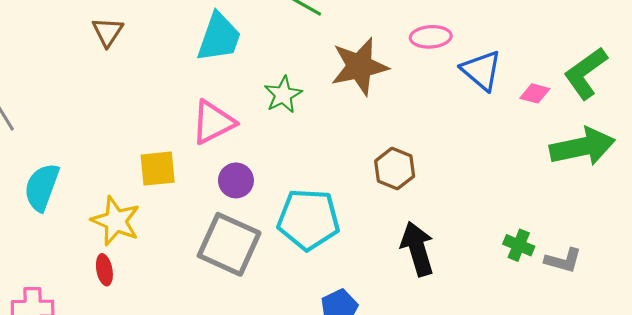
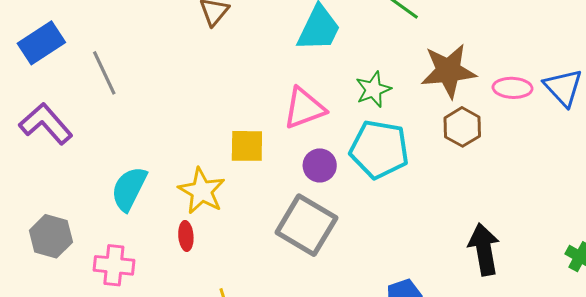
pink ellipse: (431, 37) -> (513, 88), moved
brown hexagon: (395, 169) -> (462, 127), moved
cyan semicircle: (42, 187) -> (129, 189), moved
cyan pentagon: (309, 219) -> (379, 149), moved

